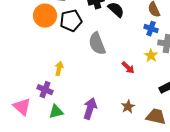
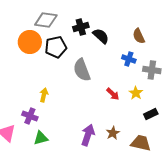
blue cross: (151, 29) -> (129, 59), moved
yellow star: (151, 56) -> (136, 93), moved
purple arrow: (90, 109) -> (88, 135), moved

